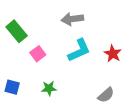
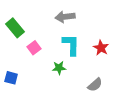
cyan L-shape: (79, 50) -> (71, 45), turned -65
green star: (49, 88) -> (59, 68), moved

